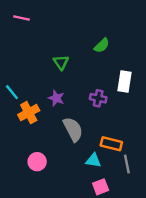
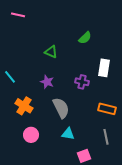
green triangle: (61, 62) -> (51, 52), turned -32
orange cross: (29, 113) -> (24, 106), moved, turned -30
orange rectangle: (111, 144) -> (107, 109), moved
cyan triangle: (93, 160) -> (68, 134), moved

